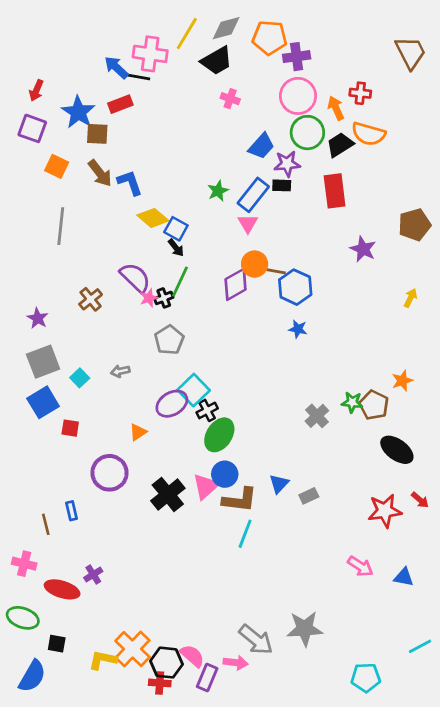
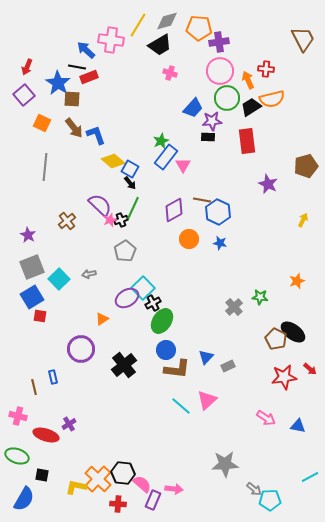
black line: (138, 77) -> (77, 67), moved
purple square: (32, 128) -> (24, 95), turned 30
orange semicircle: (368, 134) -> (272, 99), turned -30
blue rectangle: (253, 195) -> (166, 157), moved
orange circle: (255, 264) -> (189, 239), moved
cyan square: (80, 378) -> (59, 279), size x1.5
brown pentagon: (374, 405) -> (276, 339), moved
red square: (70, 428) -> (40, 316), moved
pink triangle: (206, 486) -> (207, 400), moved
cyan line: (245, 534) -> (181, 406), moved, turned -70
gray arrow: (256, 640) -> (254, 489), moved, size x0.6
black hexagon: (166, 663) -> (123, 473), moved

